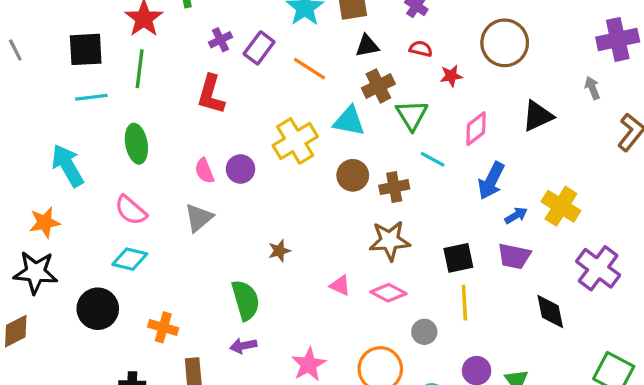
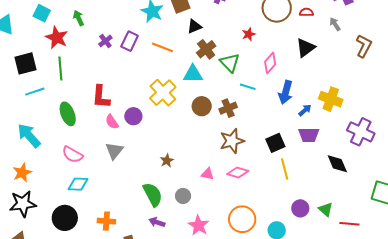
red semicircle: (421, 49) -> (306, 12), moved
red L-shape: (211, 95) -> (101, 97), moved
gray circle: (424, 332) -> (183, 196), moved
purple arrow: (243, 346) -> (157, 222), turned 42

